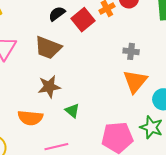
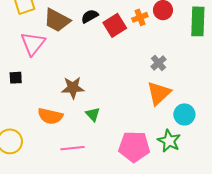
brown trapezoid: (48, 48) -> (57, 20), moved
gray cross: (131, 51) -> (159, 63), turned 35

